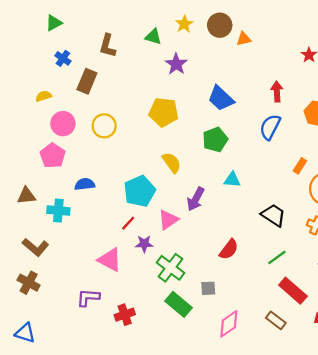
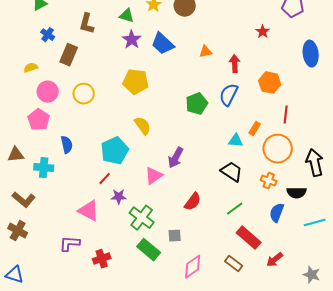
orange triangle: (244, 39) -> (206, 52), moved
purple star: (176, 64) -> (132, 40), moved
blue trapezoid: (221, 98) -> (163, 44), moved
green pentagon: (215, 140) -> (197, 104), moved
cyan triangle: (232, 180) -> (236, 141), moved
blue semicircle: (85, 184) -> (67, 145), turned 84
purple arrow: (196, 199) -> (176, 158), moved
pink triangle: (168, 220) -> (154, 176), moved

